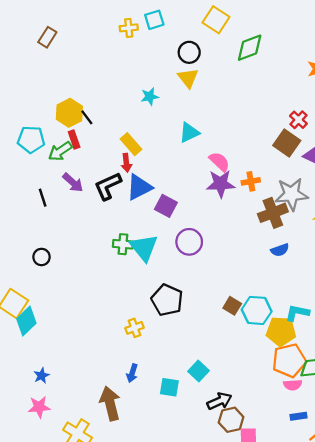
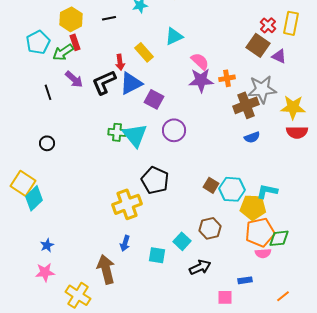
black line: (87, 117) -> (109, 18), moved, turned -64
cyan pentagon: (31, 140) -> (38, 42), turned -30
yellow rectangle: (131, 144) -> (144, 52), moved
yellow cross: (135, 328) -> (127, 204), size x1.8
blue rectangle: (298, 416) -> (245, 280), moved
brown hexagon: (231, 420) -> (210, 228), moved

